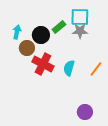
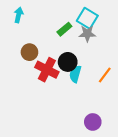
cyan square: (80, 17) -> (87, 18), turned 30
cyan arrow: (17, 32) -> (19, 15), moved
black circle: (41, 35) -> (68, 62), moved

